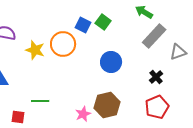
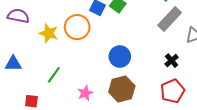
blue circle: (111, 62) -> (120, 57), moved
green line: (40, 101) -> (54, 75), moved, turned -54
pink star: (83, 114) -> (85, 93), moved

